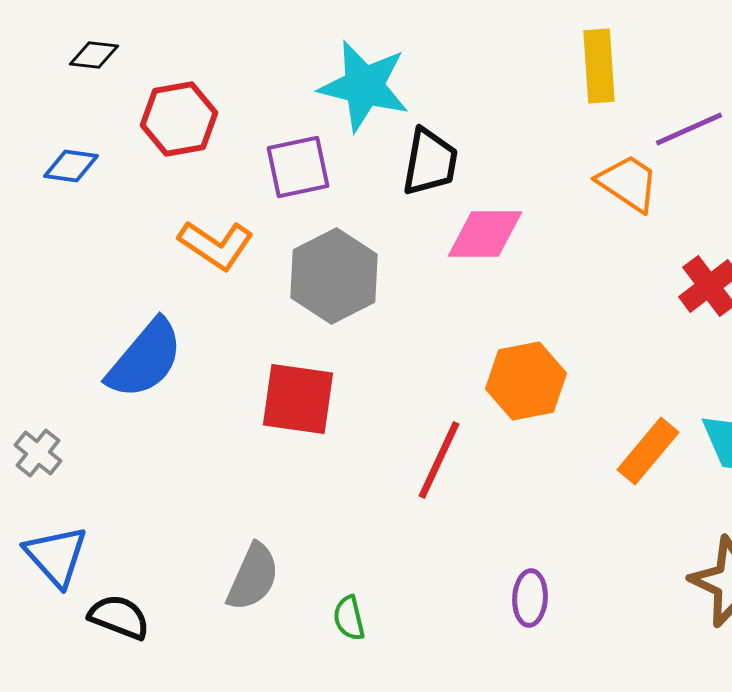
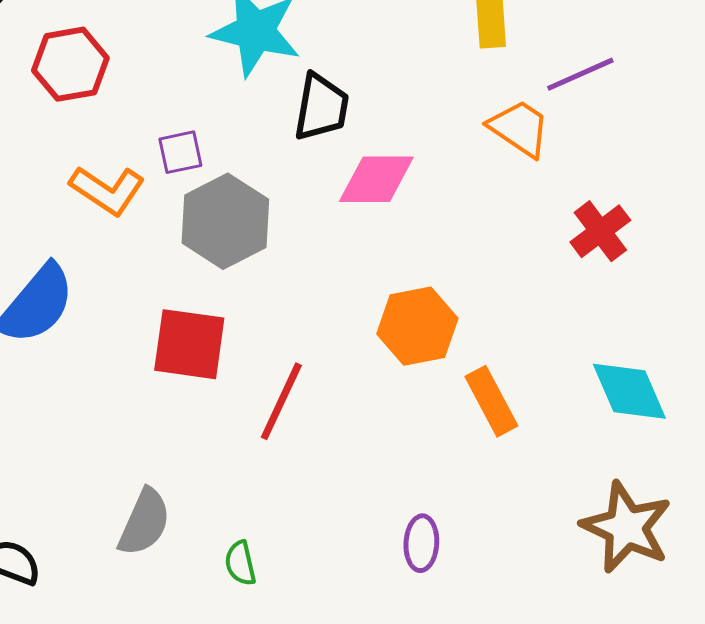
purple square: (298, 167) -> (180, 152), moved, size x0.7
orange rectangle: (648, 451) -> (491, 401), moved, turned -68
red line: (439, 460) -> (281, 401), moved

